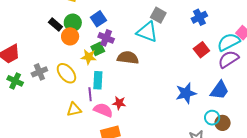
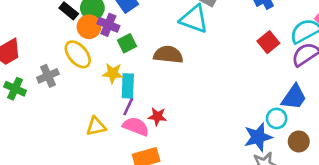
purple cross: (106, 38) -> (108, 25), moved
yellow star: (89, 57) -> (113, 73), moved
yellow ellipse: (66, 73) -> (78, 54), moved
blue star: (186, 93) -> (258, 137), moved
purple line: (90, 94) -> (128, 106), moved, turned 32
cyan circle: (212, 118) -> (277, 118), moved

